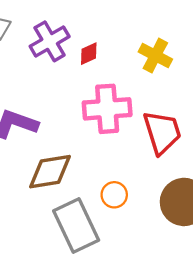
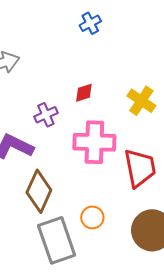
purple cross: (50, 41) -> (46, 115), moved, size x0.7
brown diamond: (50, 172) -> (39, 191), turned -63

